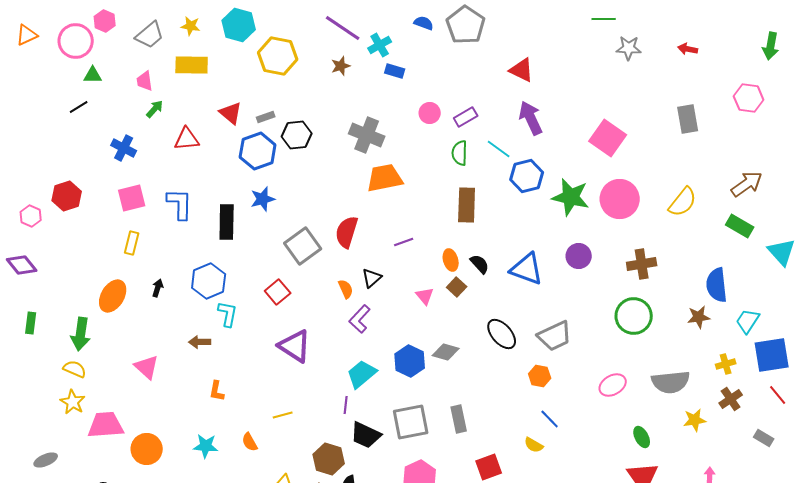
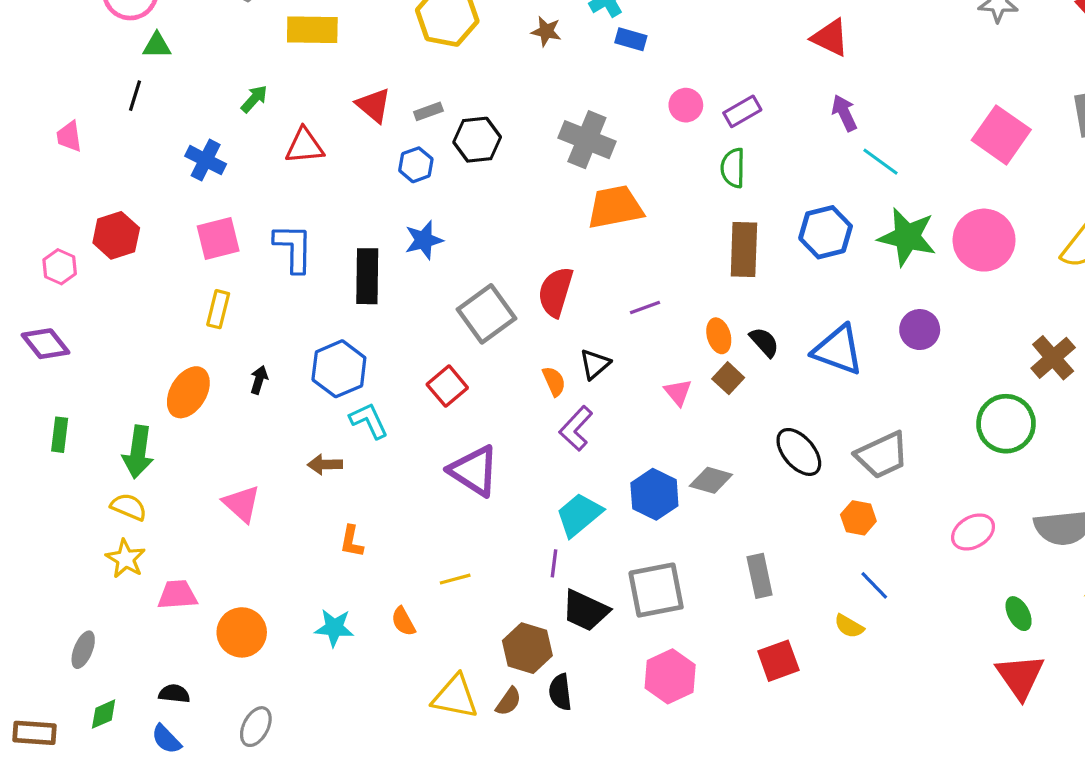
brown star: (341, 66) -> (546, 31), turned 30
pink trapezoid: (145, 81) -> (69, 137), moved
black line: (79, 107) -> (135, 96), turned -42
purple arrow: (531, 118) -> (844, 113), size x0.7
pink square: (608, 138) -> (1001, 135), moved
cyan line: (499, 149) -> (880, 162), moved
blue hexagon: (258, 151) -> (416, 165), size x0.6
blue hexagon: (527, 176) -> (826, 232), moved
brown cross: (642, 264) -> (1053, 358), moved, turned -32
cyan L-shape: (228, 314) -> (369, 421), turned -36
gray rectangle: (459, 419) -> (760, 576), moved
pink trapezoid: (106, 425) -> (177, 595), size x0.7
gray ellipse: (46, 460) -> (83, 650), turned -45

